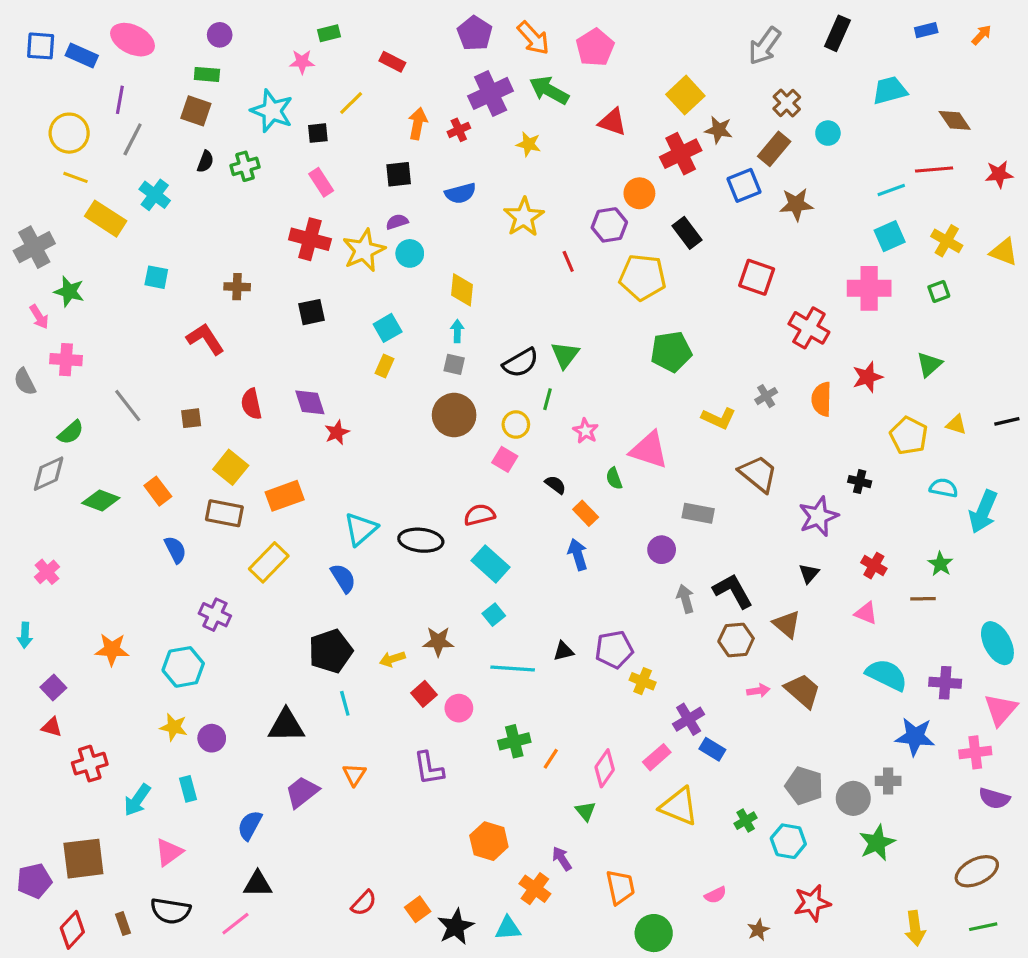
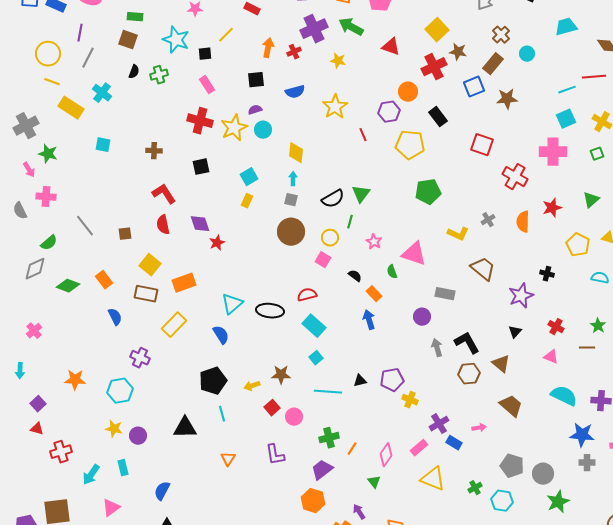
red L-shape: (205, 339) -> (164, 194), moved
pink arrow: (758, 691) -> (479, 428), moved
gray cross: (888, 781) -> (587, 463), moved
purple trapezoid: (302, 792) -> (322, 470), moved

